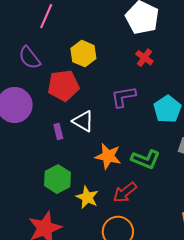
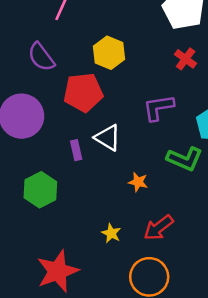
orange star: (108, 156) -> (138, 182), size x0.6
green L-shape: (146, 159) -> (185, 159), moved
green hexagon: (58, 179) -> (40, 190), moved
yellow star: (87, 197) -> (111, 233), size x0.7

